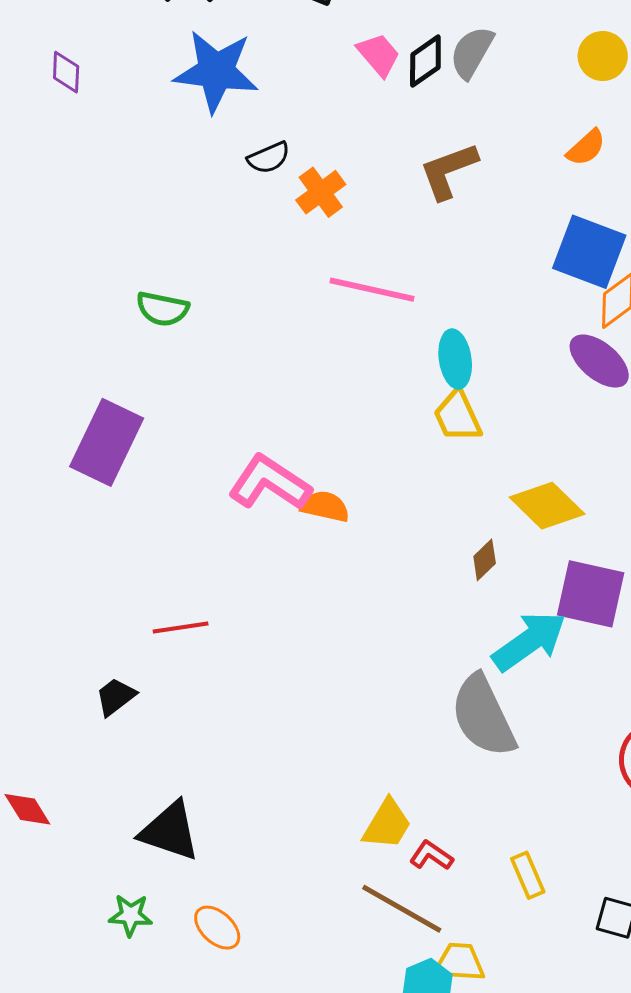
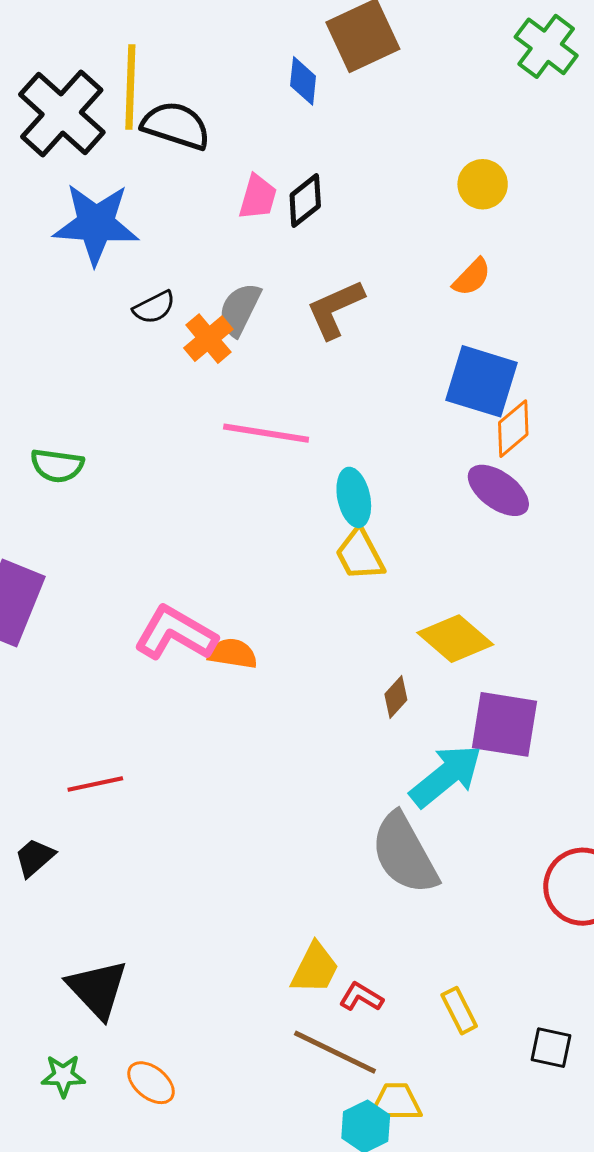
gray semicircle: (472, 52) -> (240, 309), moved
pink trapezoid: (379, 55) -> (258, 197), turned 60
black triangle: (170, 831) -> (97, 989), turned 32

